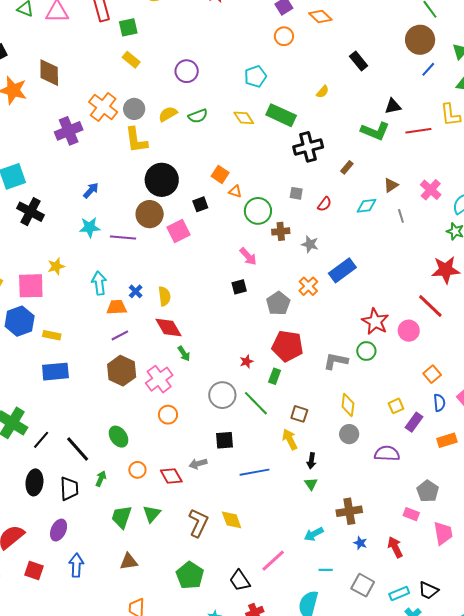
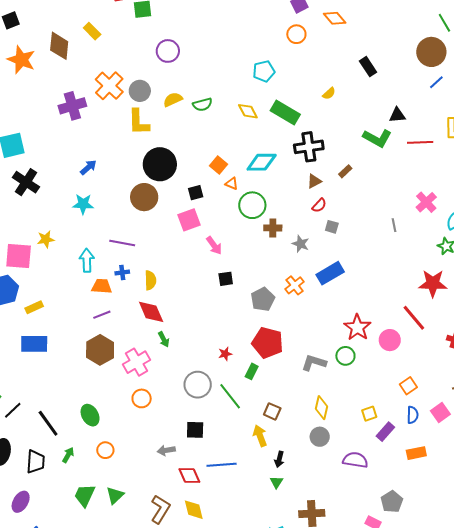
yellow rectangle: (131, 60) -> (92, 31), moved
purple circle: (187, 71) -> (168, 51), moved
brown triangle: (391, 185) -> (314, 181), moved
gray square: (296, 193) -> (332, 227), moved
cyan diamond: (367, 206) -> (262, 162), moved, size x1.4
pink square: (179, 231) -> (189, 220), moved
purple line: (123, 237) -> (122, 243), moved
pink arrow: (248, 256) -> (214, 245), moved
blue cross: (136, 291) -> (122, 272), turned 32
yellow rectangle: (52, 335) -> (34, 307), turned -42
red diamond: (171, 476) -> (189, 476), moved

